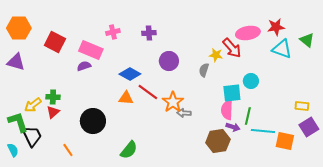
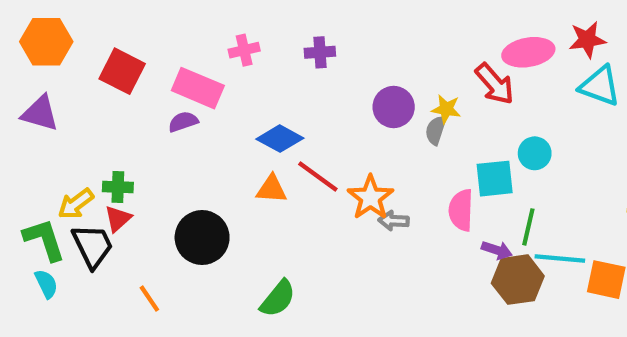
yellow star: (216, 55) -> (446, 109), moved
purple circle: (169, 61) -> (394, 107), moved
pink semicircle: (227, 110) -> (461, 210), moved
black trapezoid: (32, 136) -> (93, 246), moved
brown hexagon: (218, 141) -> (518, 280), moved
cyan semicircle: (13, 150) -> (46, 284), moved

